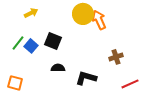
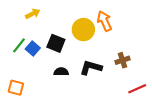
yellow circle: (83, 14) -> (83, 30), moved
black L-shape: (86, 78) -> (91, 68), moved

